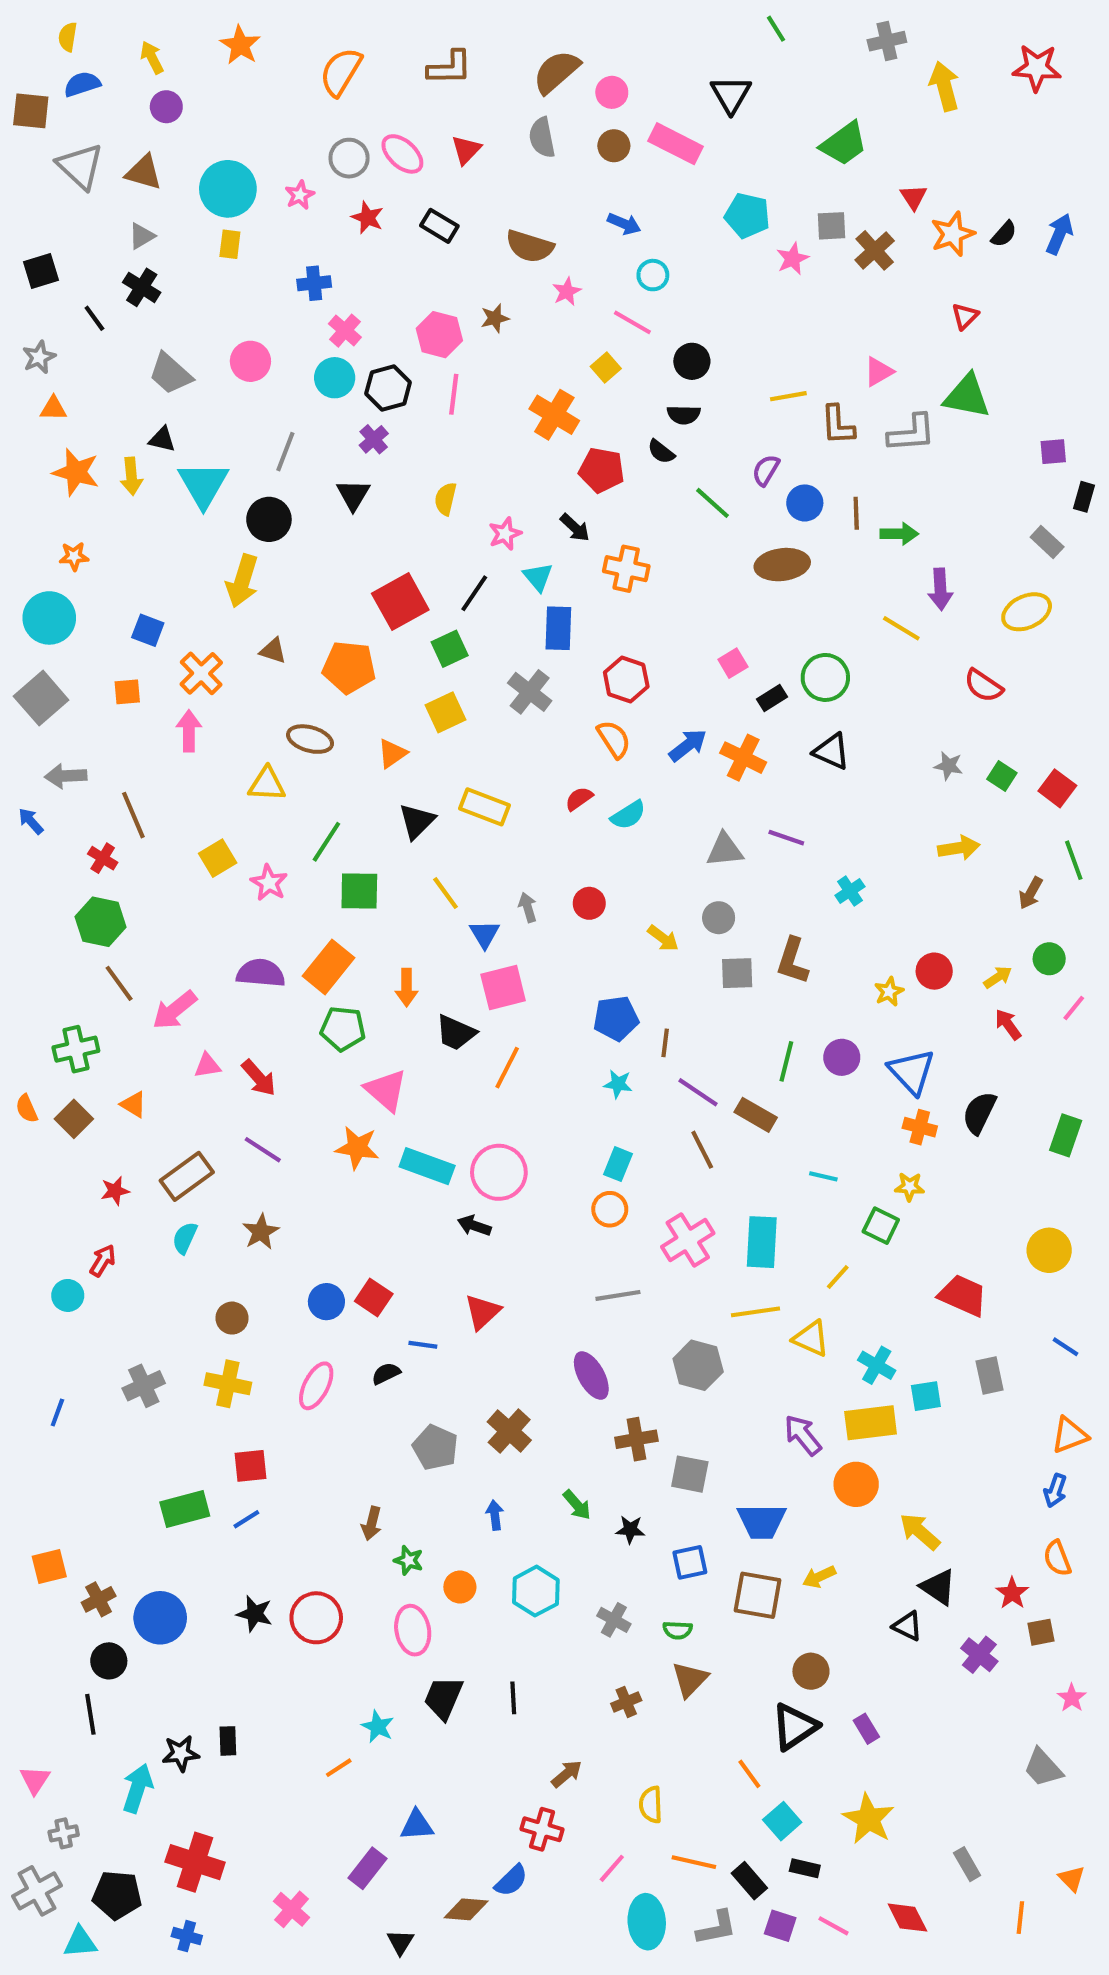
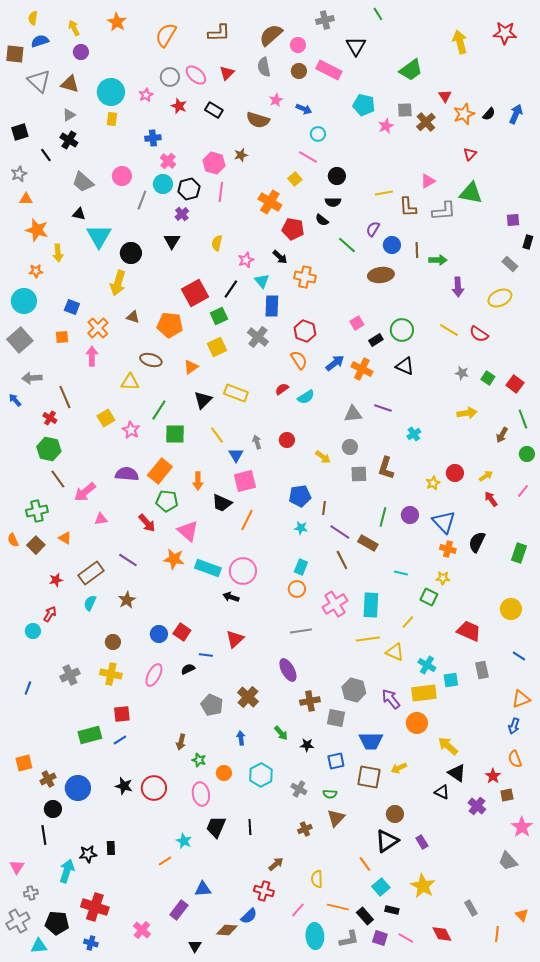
gray cross: (887, 41) -> (325, 20), moved
pink star: (567, 291) -> (276, 100), moved
gray line: (285, 452) -> (142, 200), moved
yellow arrow: (131, 476) -> (58, 253), moved
yellow line: (901, 628) -> (449, 330), moved
green circle: (1049, 959) -> (527, 454), moved
red arrow: (259, 1078) -> (147, 523), moved
gray hexagon: (698, 1365) -> (354, 690), moved
pink star: (1072, 1698) -> (522, 827), size x1.5

